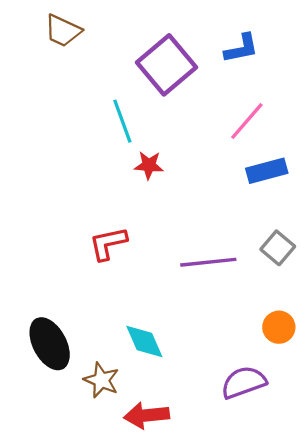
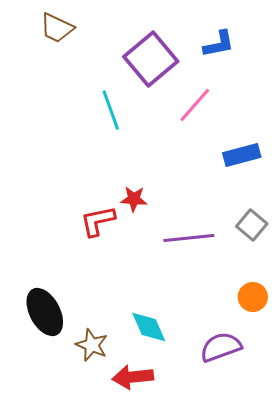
pink line: (247, 121) -> (195, 105), moved
red star: (149, 165) -> (134, 199), moved
cyan diamond: (144, 342) -> (149, 327), moved

